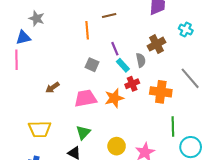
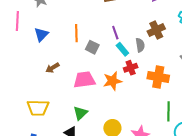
orange line: (87, 30) -> (76, 33), moved
blue triangle: (23, 37) -> (41, 34), moved, turned -35
pink line: (16, 60) -> (17, 21), moved

